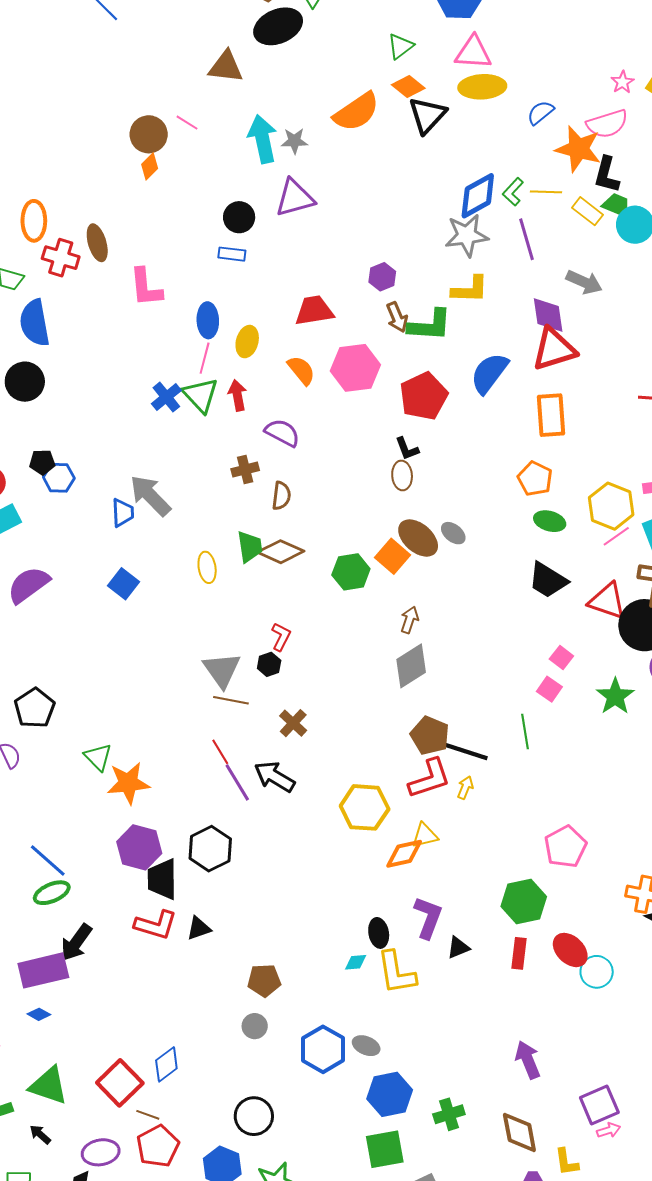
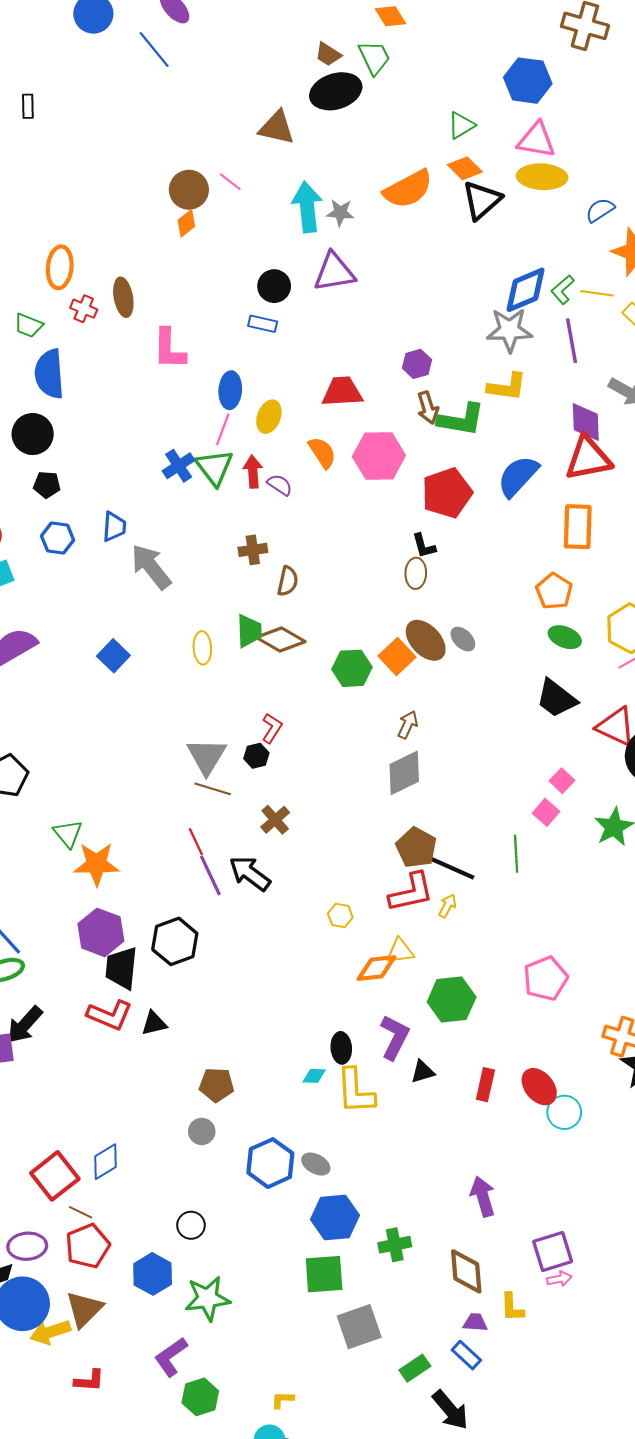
red cross: (61, 258) -> (84, 309), size x0.7
purple semicircle: (282, 433) -> (280, 485), moved, size x0.7
black pentagon: (42, 462) -> (47, 485), moved
blue trapezoid: (123, 513) -> (114, 527), moved
yellow hexagon: (365, 807) -> (340, 915), size x0.5
green hexagon: (524, 902) -> (452, 999), moved
black circle: (254, 1116) -> (191, 1225), size x0.7

